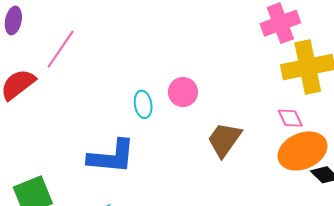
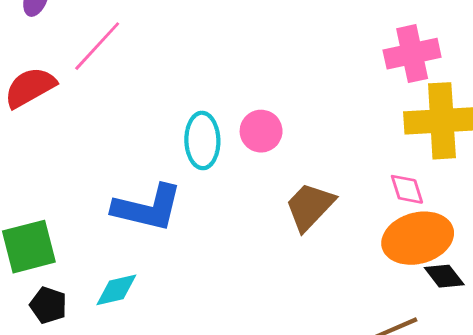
cyan ellipse: (143, 104) -> (202, 140), size x1.4

